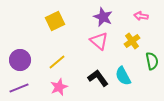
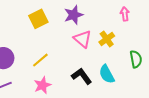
pink arrow: (141, 16) -> (125, 14), turned 72
purple star: (103, 17) -> (74, 15), moved, turned 30
yellow cross: (132, 41) -> (107, 39), moved

